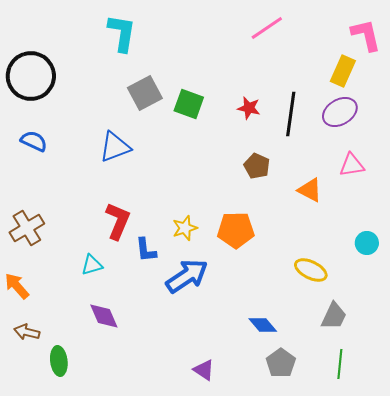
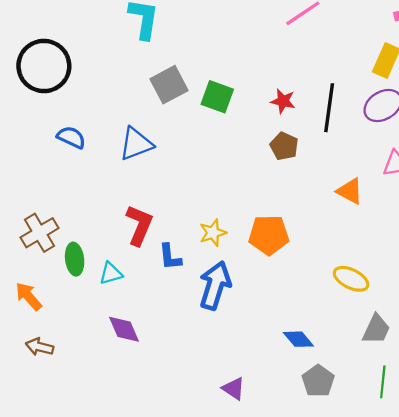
blue semicircle: (34, 141) -> (71, 137), moved
brown pentagon: (257, 166) -> (284, 146), moved
blue arrow: (187, 276) -> (215, 285), turned -39
green ellipse: (59, 361) -> (75, 259), moved

